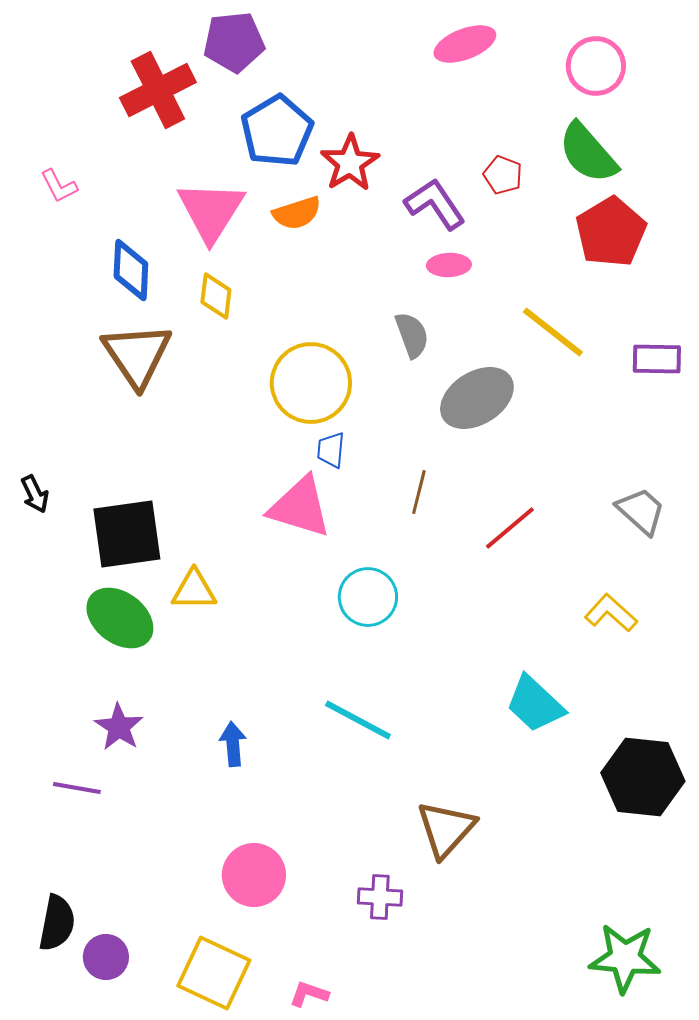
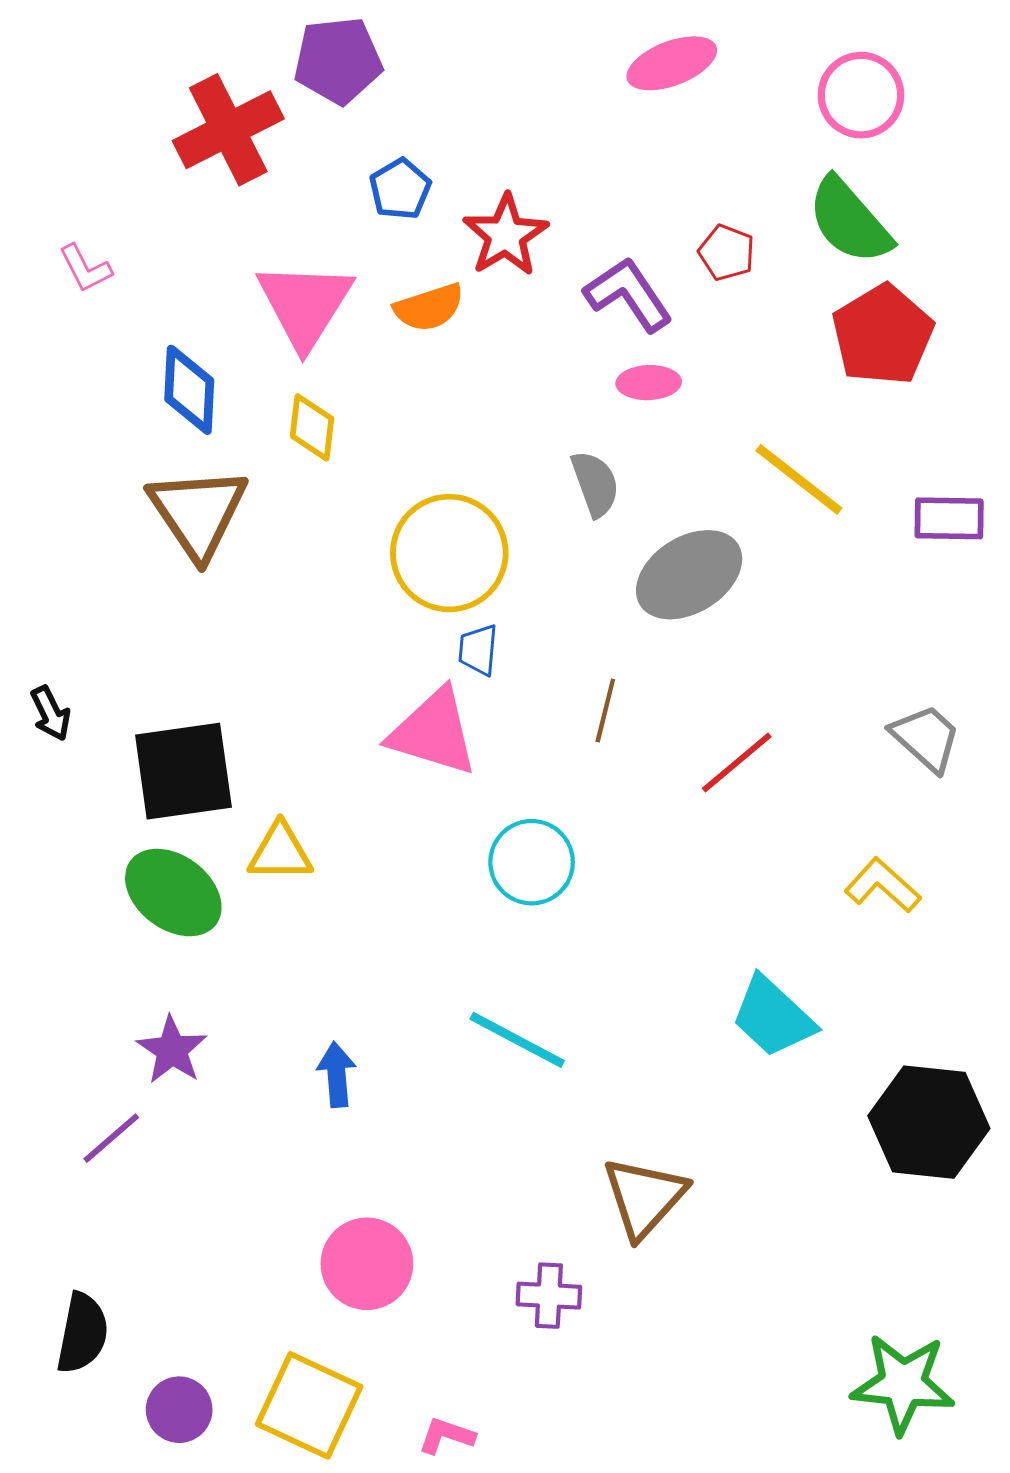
blue pentagon: (277, 131) -> (400, 189), size x0.6
purple line: (77, 788) -> (111, 1138), turned -51
purple circle: (106, 957) -> (179, 1410), moved

